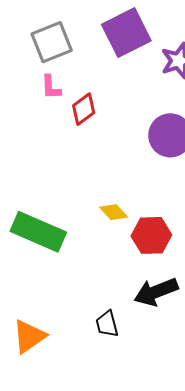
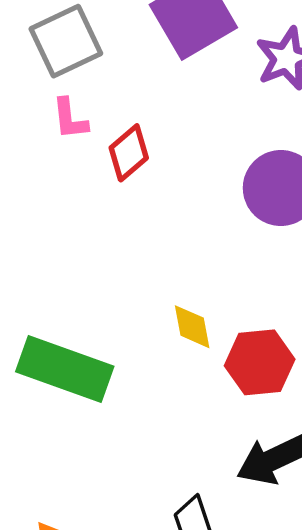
yellow diamond: (114, 212) -> (192, 327), turned 36

